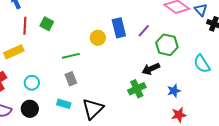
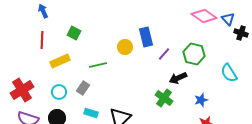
red line: (25, 26) -> (42, 40), moved
purple line: (144, 31) -> (164, 54), moved
yellow rectangle: (14, 52) -> (60, 61), moved
gray rectangle: (71, 79) -> (83, 88), moved, turned 56
green cross: (137, 89) -> (164, 98), turned -30

